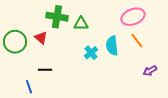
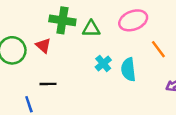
pink ellipse: (133, 17) -> (133, 20), moved
cyan semicircle: (112, 46) -> (128, 70), moved

